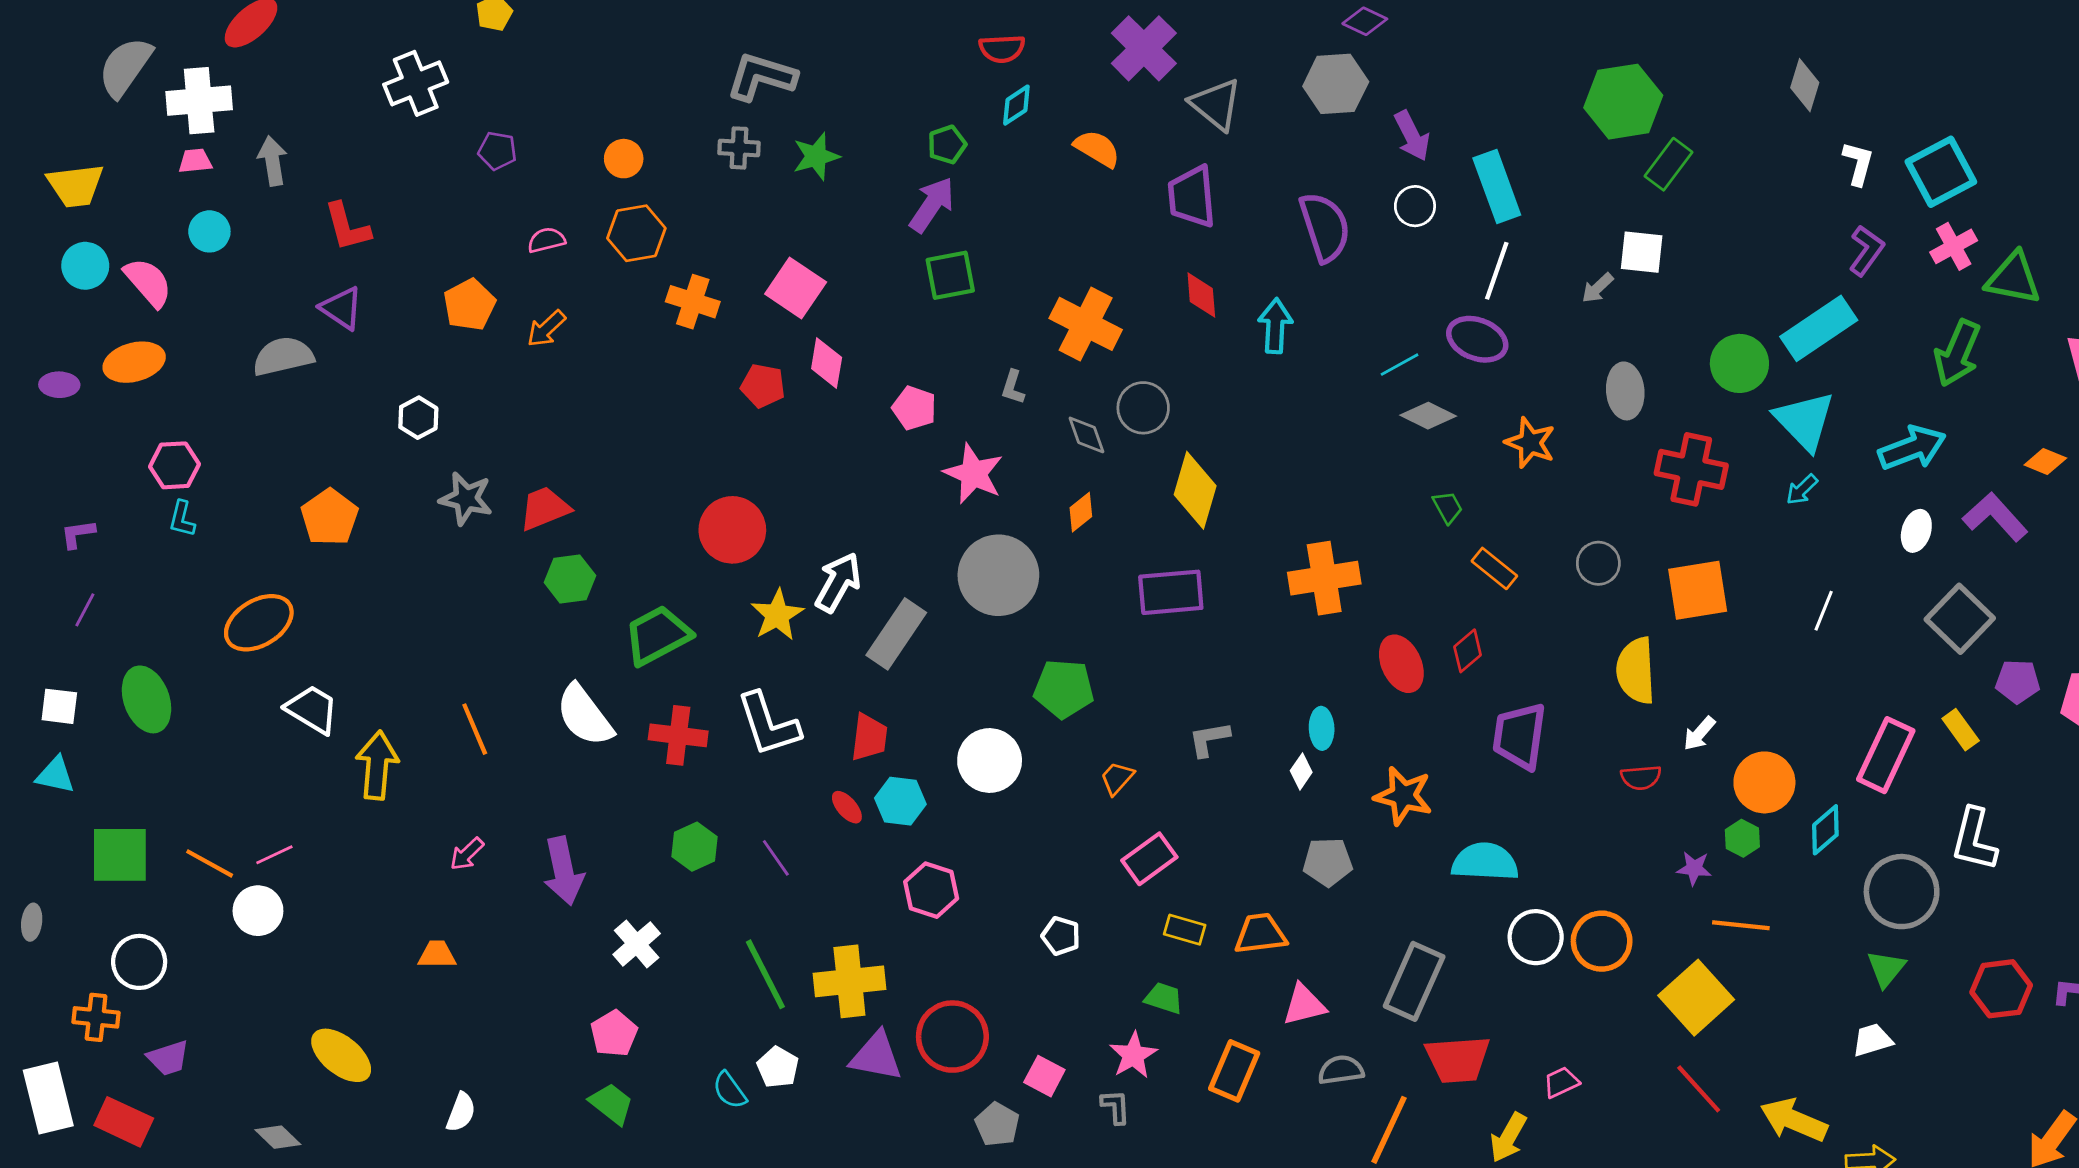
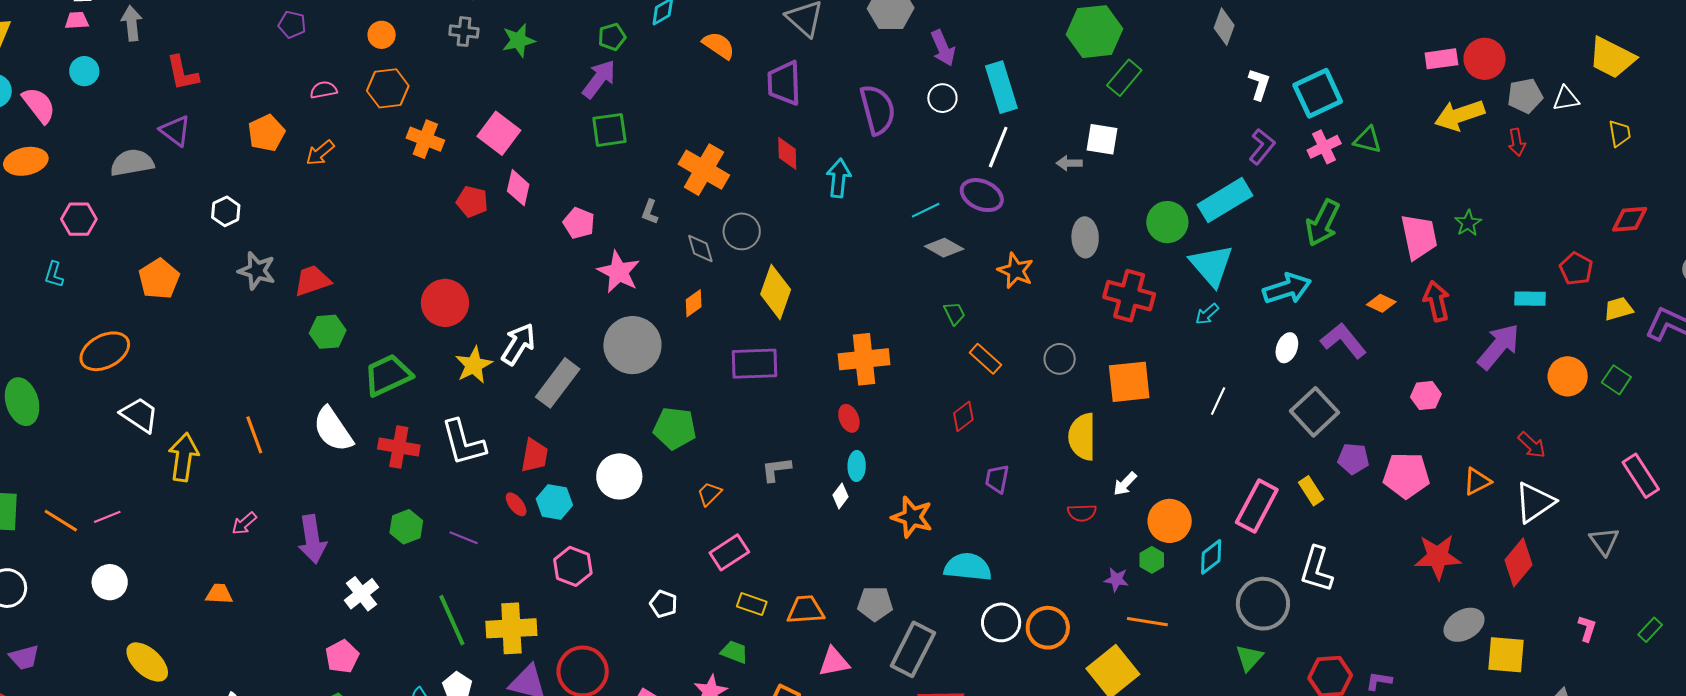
green triangle: (2013, 278) -> (1368, 140), moved, size x0.7
gray arrow: (1598, 288) -> (1069, 163), turned 40
pink hexagon: (174, 465) -> (79, 219), moved
red ellipse: (1401, 664) -> (849, 418), moved, size x0.7
purple trapezoid: (1519, 736) -> (997, 479), size x0.6
purple line: (776, 858) -> (464, 538), turned -36
gray pentagon: (1328, 862) -> (875, 604), moved
white circle: (258, 911) -> (110, 582), moved

